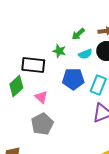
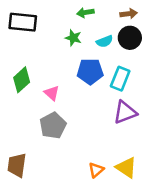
green arrow: (78, 34) -> (85, 13), moved, turned 32
black rectangle: (33, 65) -> (23, 22), moved

